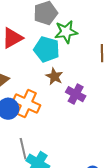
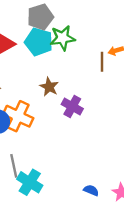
cyan pentagon: (47, 49) -> (39, 42), moved

